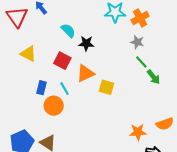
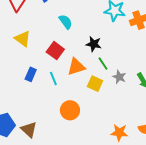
gray star: (137, 42) -> (119, 77), moved
black star: (86, 43) -> (94, 44), moved
green line: (141, 62) -> (103, 64), moved
orange circle: (54, 106) -> (70, 110), moved

